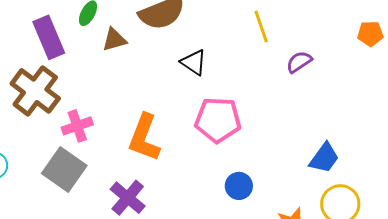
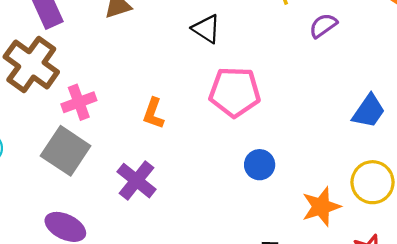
orange L-shape: (144, 138) -> (153, 113), size x0.6
blue trapezoid: (324, 158) -> (369, 111), moved

